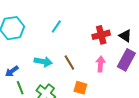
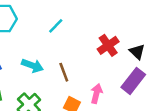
red cross: (101, 35) -> (108, 45), turned -30
pink arrow: (101, 64) -> (96, 94), moved

